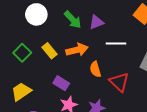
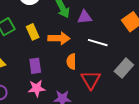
purple rectangle: (61, 83) -> (35, 66), turned 35

